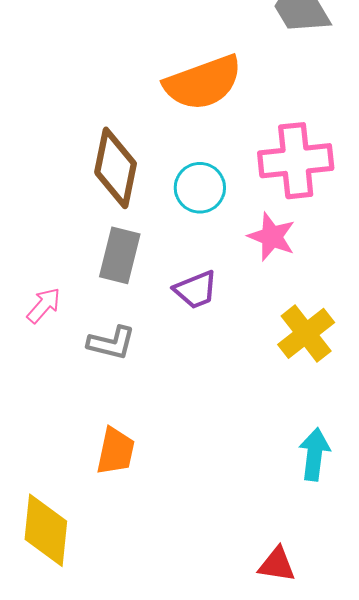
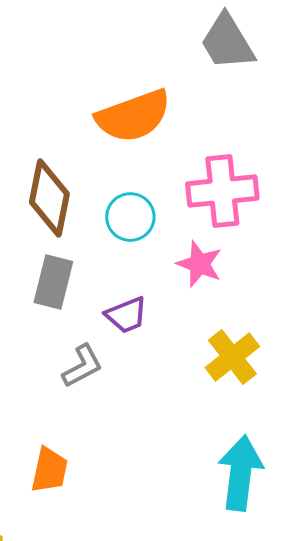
gray L-shape: (111, 343) -> (82, 366), moved, turned -42
cyan arrow: (314, 454) -> (240, 473), size x1.5

